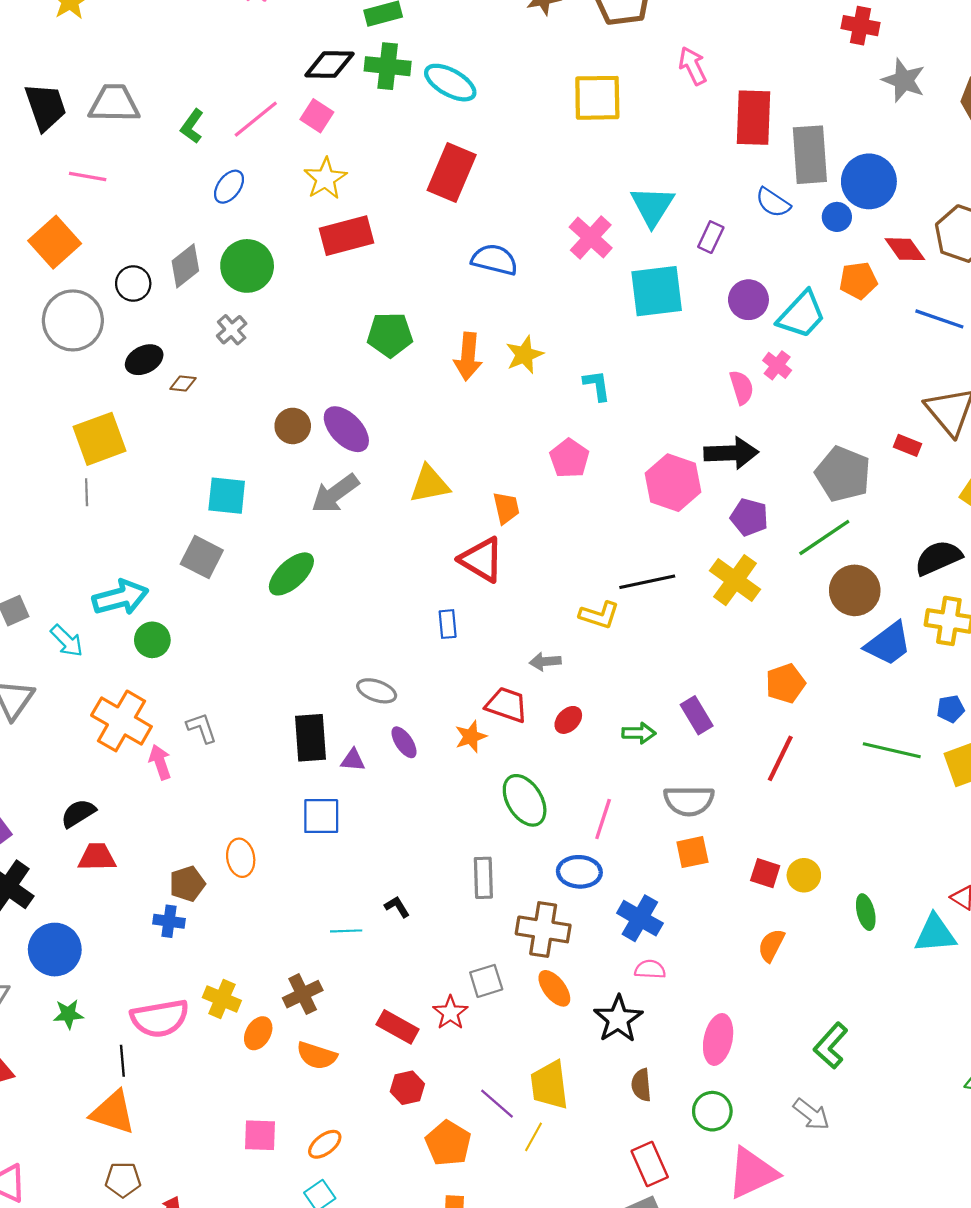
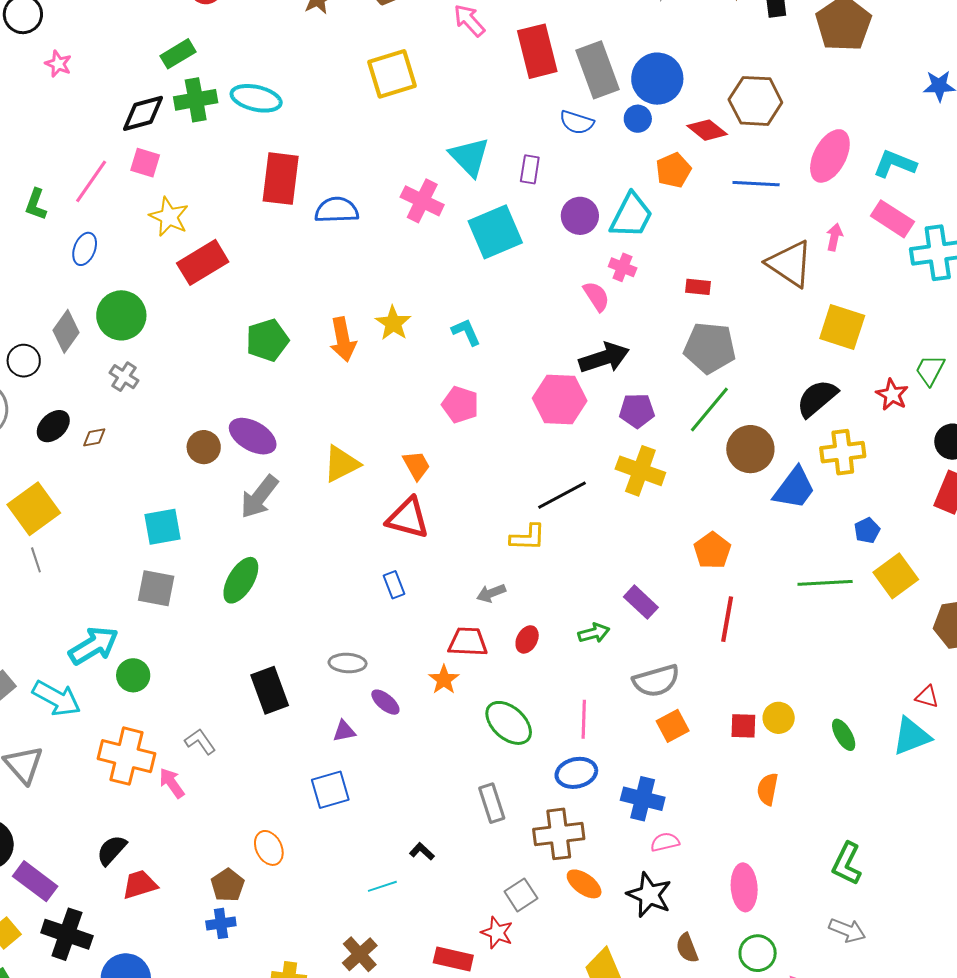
blue semicircle: (495, 260) -> (337, 210), moved
red rectangle: (908, 445) -> (698, 287), moved
cyan arrow: (67, 641) -> (57, 698), size x1.4
black rectangle: (311, 738) -> (270, 690), moved

